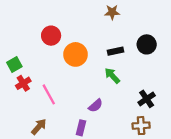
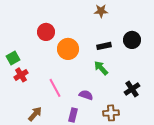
pink line: (49, 94) -> (55, 88), moved
purple semicircle: (96, 106) -> (86, 95), turned -120
brown cross: (141, 126) -> (111, 113), moved

